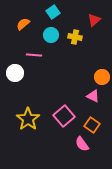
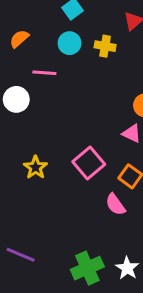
orange semicircle: (23, 24) -> (19, 39), moved
yellow star: (28, 119) -> (35, 167), size x0.7

